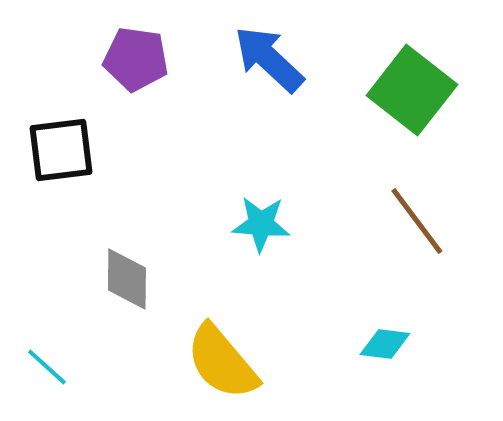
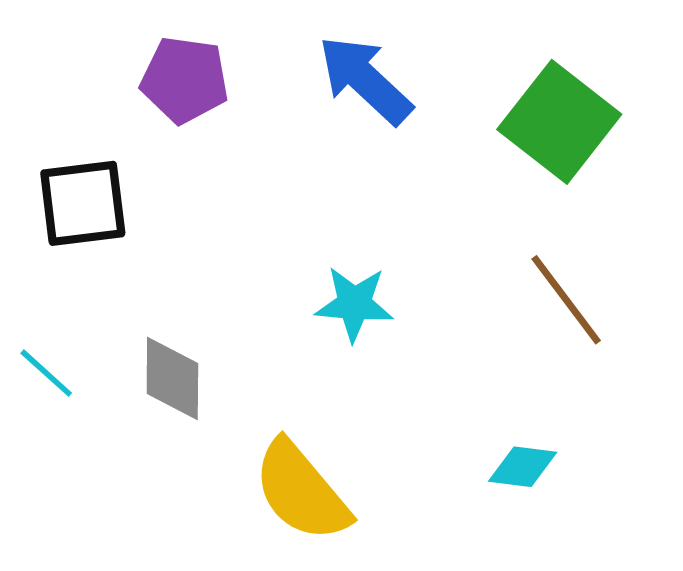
cyan line: (47, 367) -> (46, 373), moved

